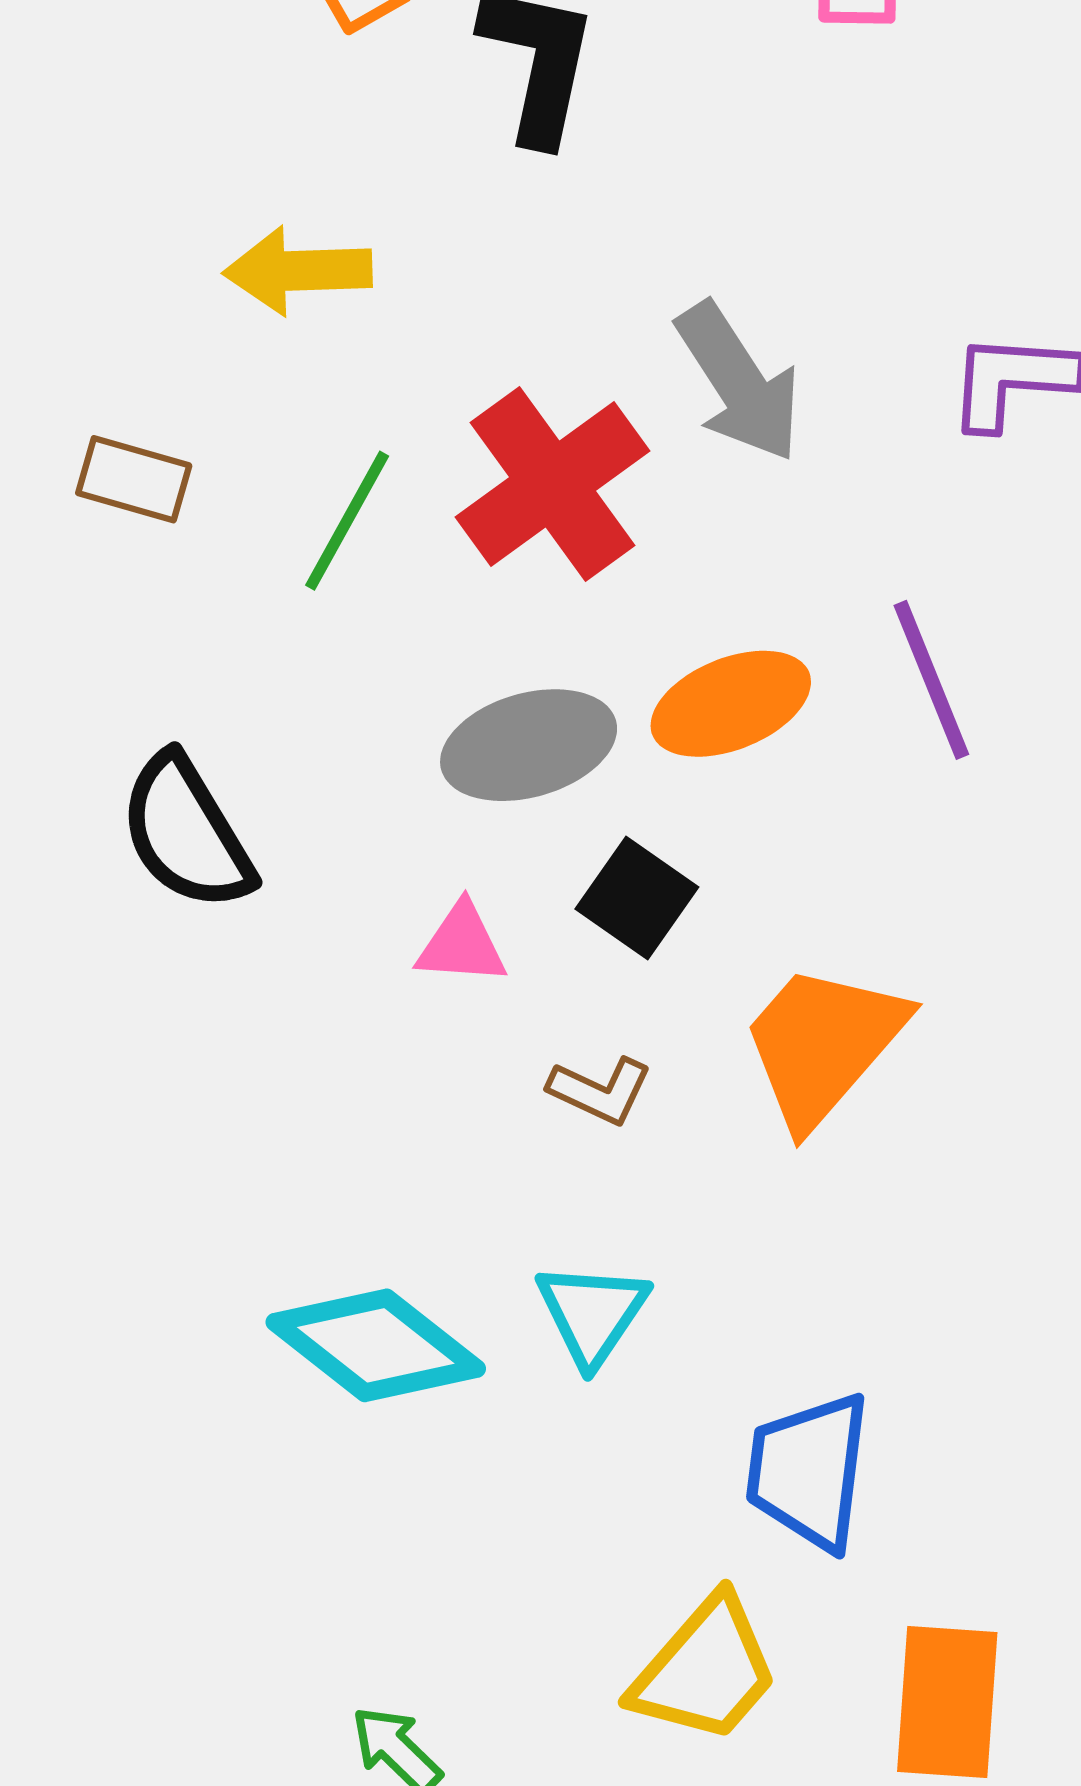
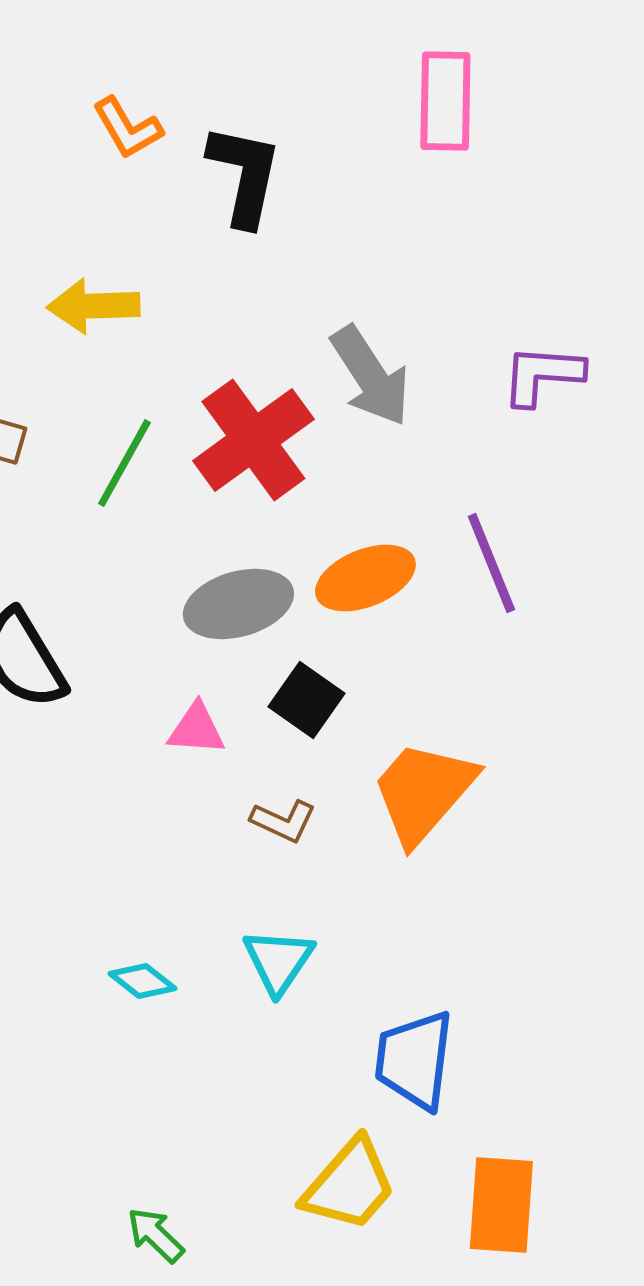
cyan diamond: (376, 1345) -> (142, 981), size x0.5

